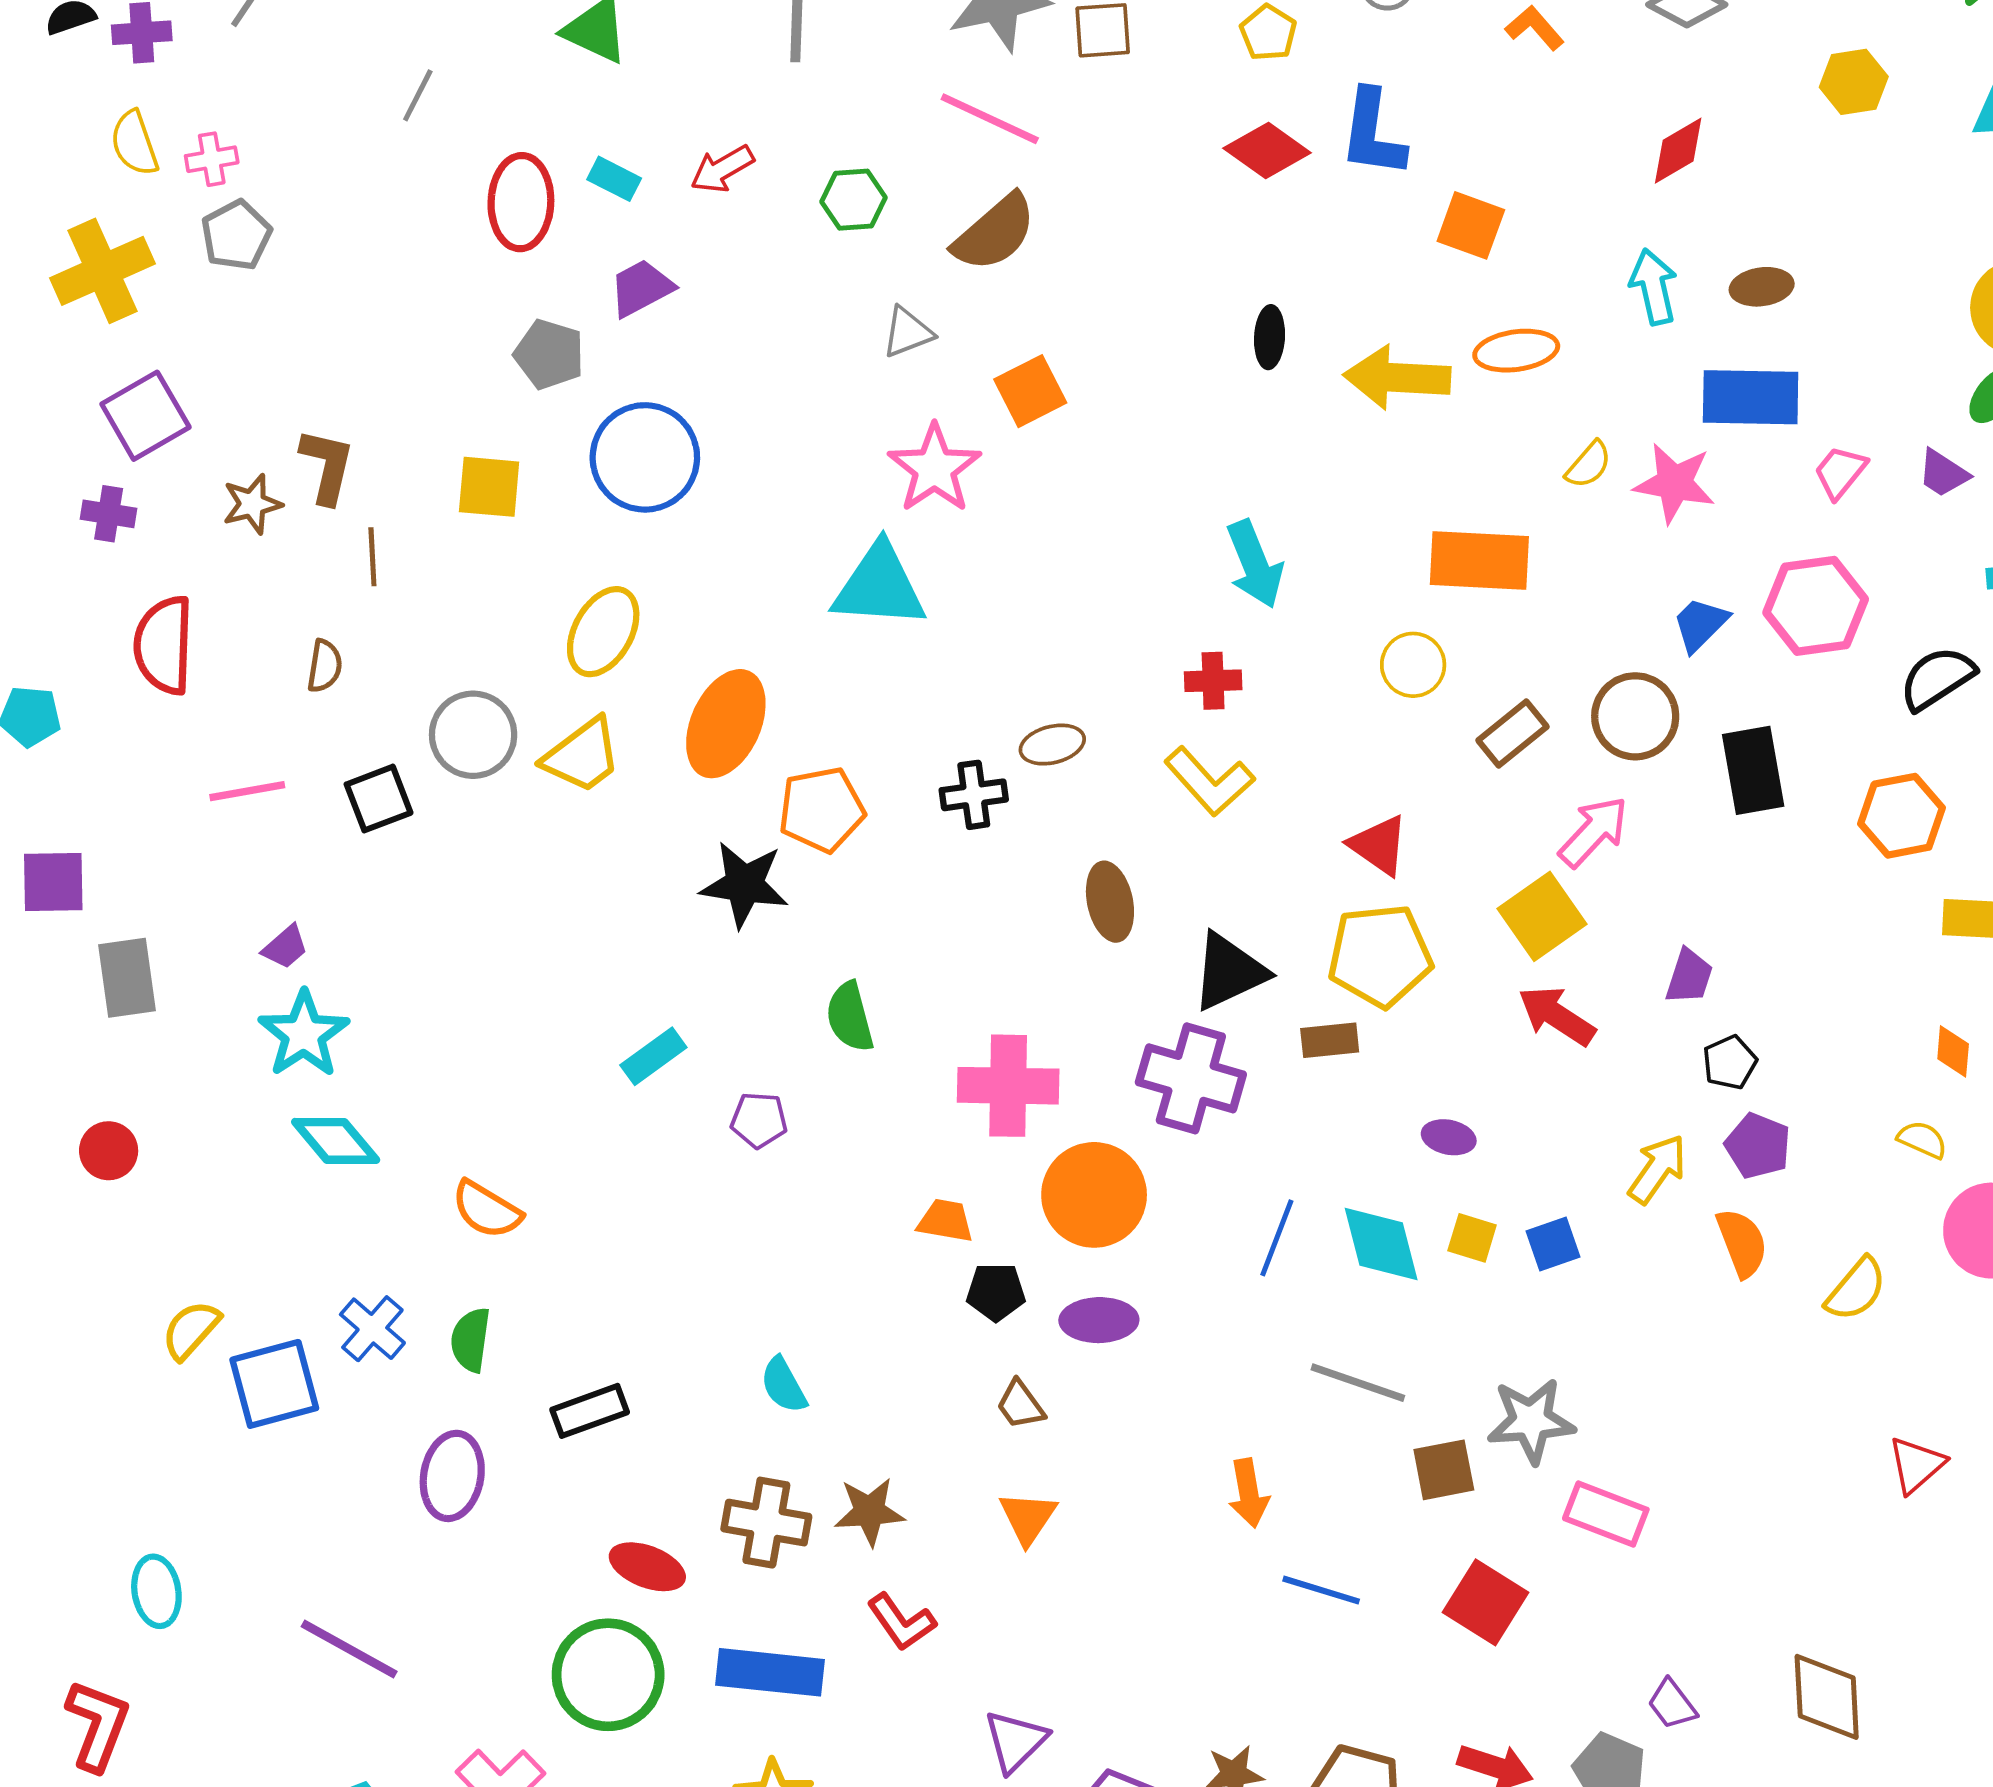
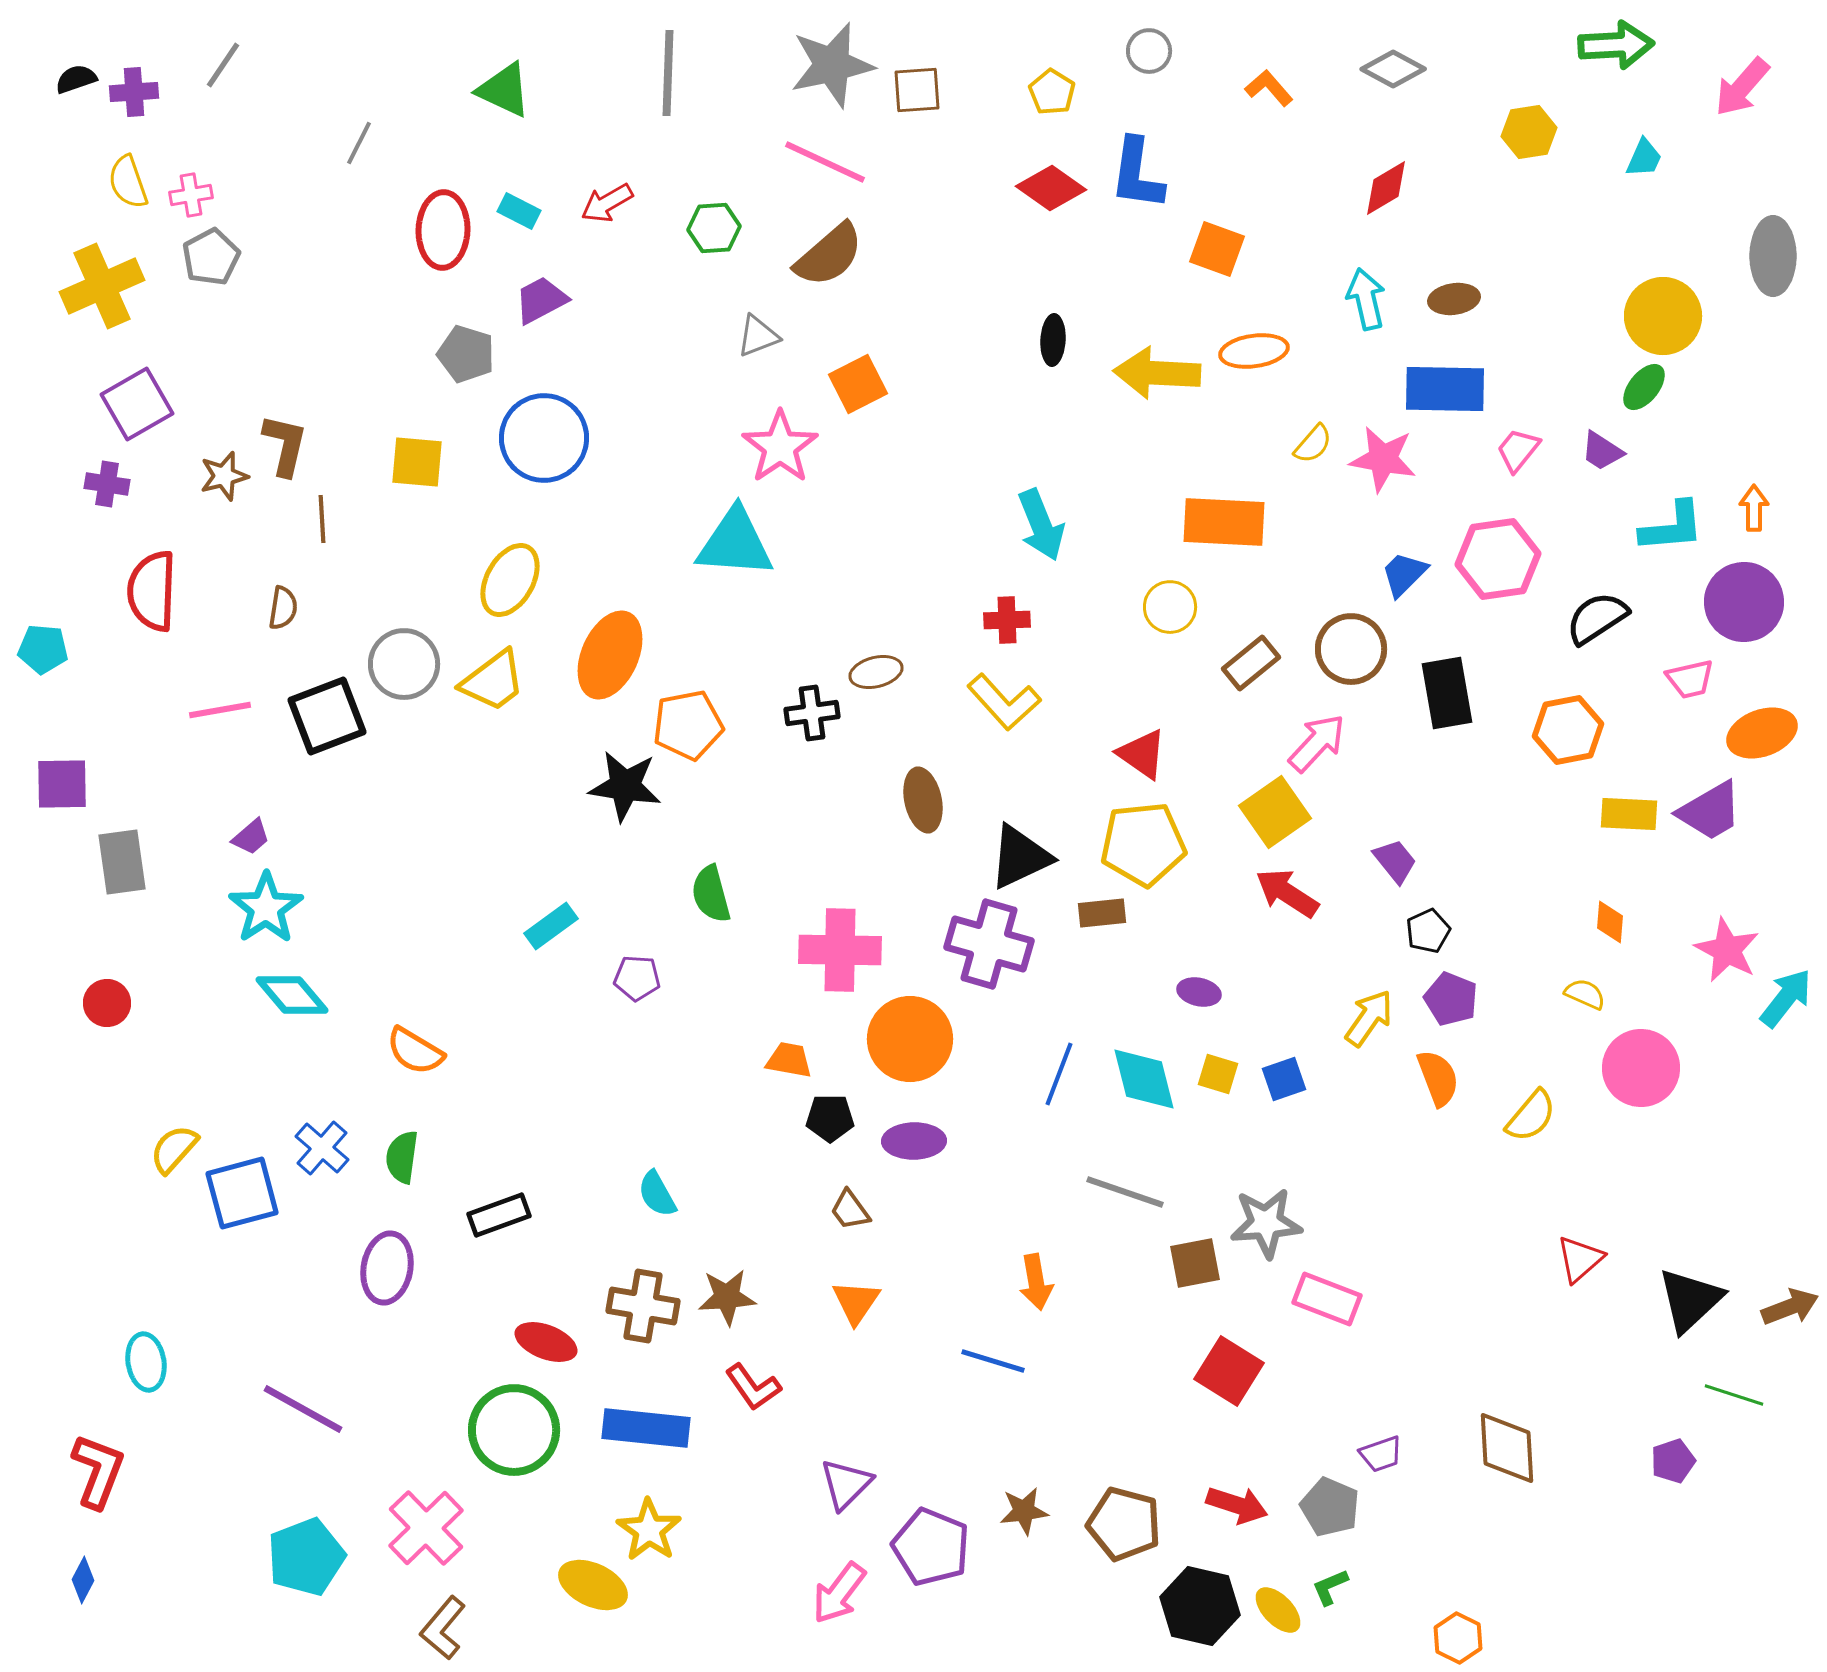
black square: (379, 799) -> (327, 716), size x1.4
purple trapezoid: (1689, 976) -> (1395, 861), turned -57
blue line: (1321, 1590) -> (993, 1361), moved
purple trapezoid: (1672, 1704) -> (1381, 1454), turned -72

